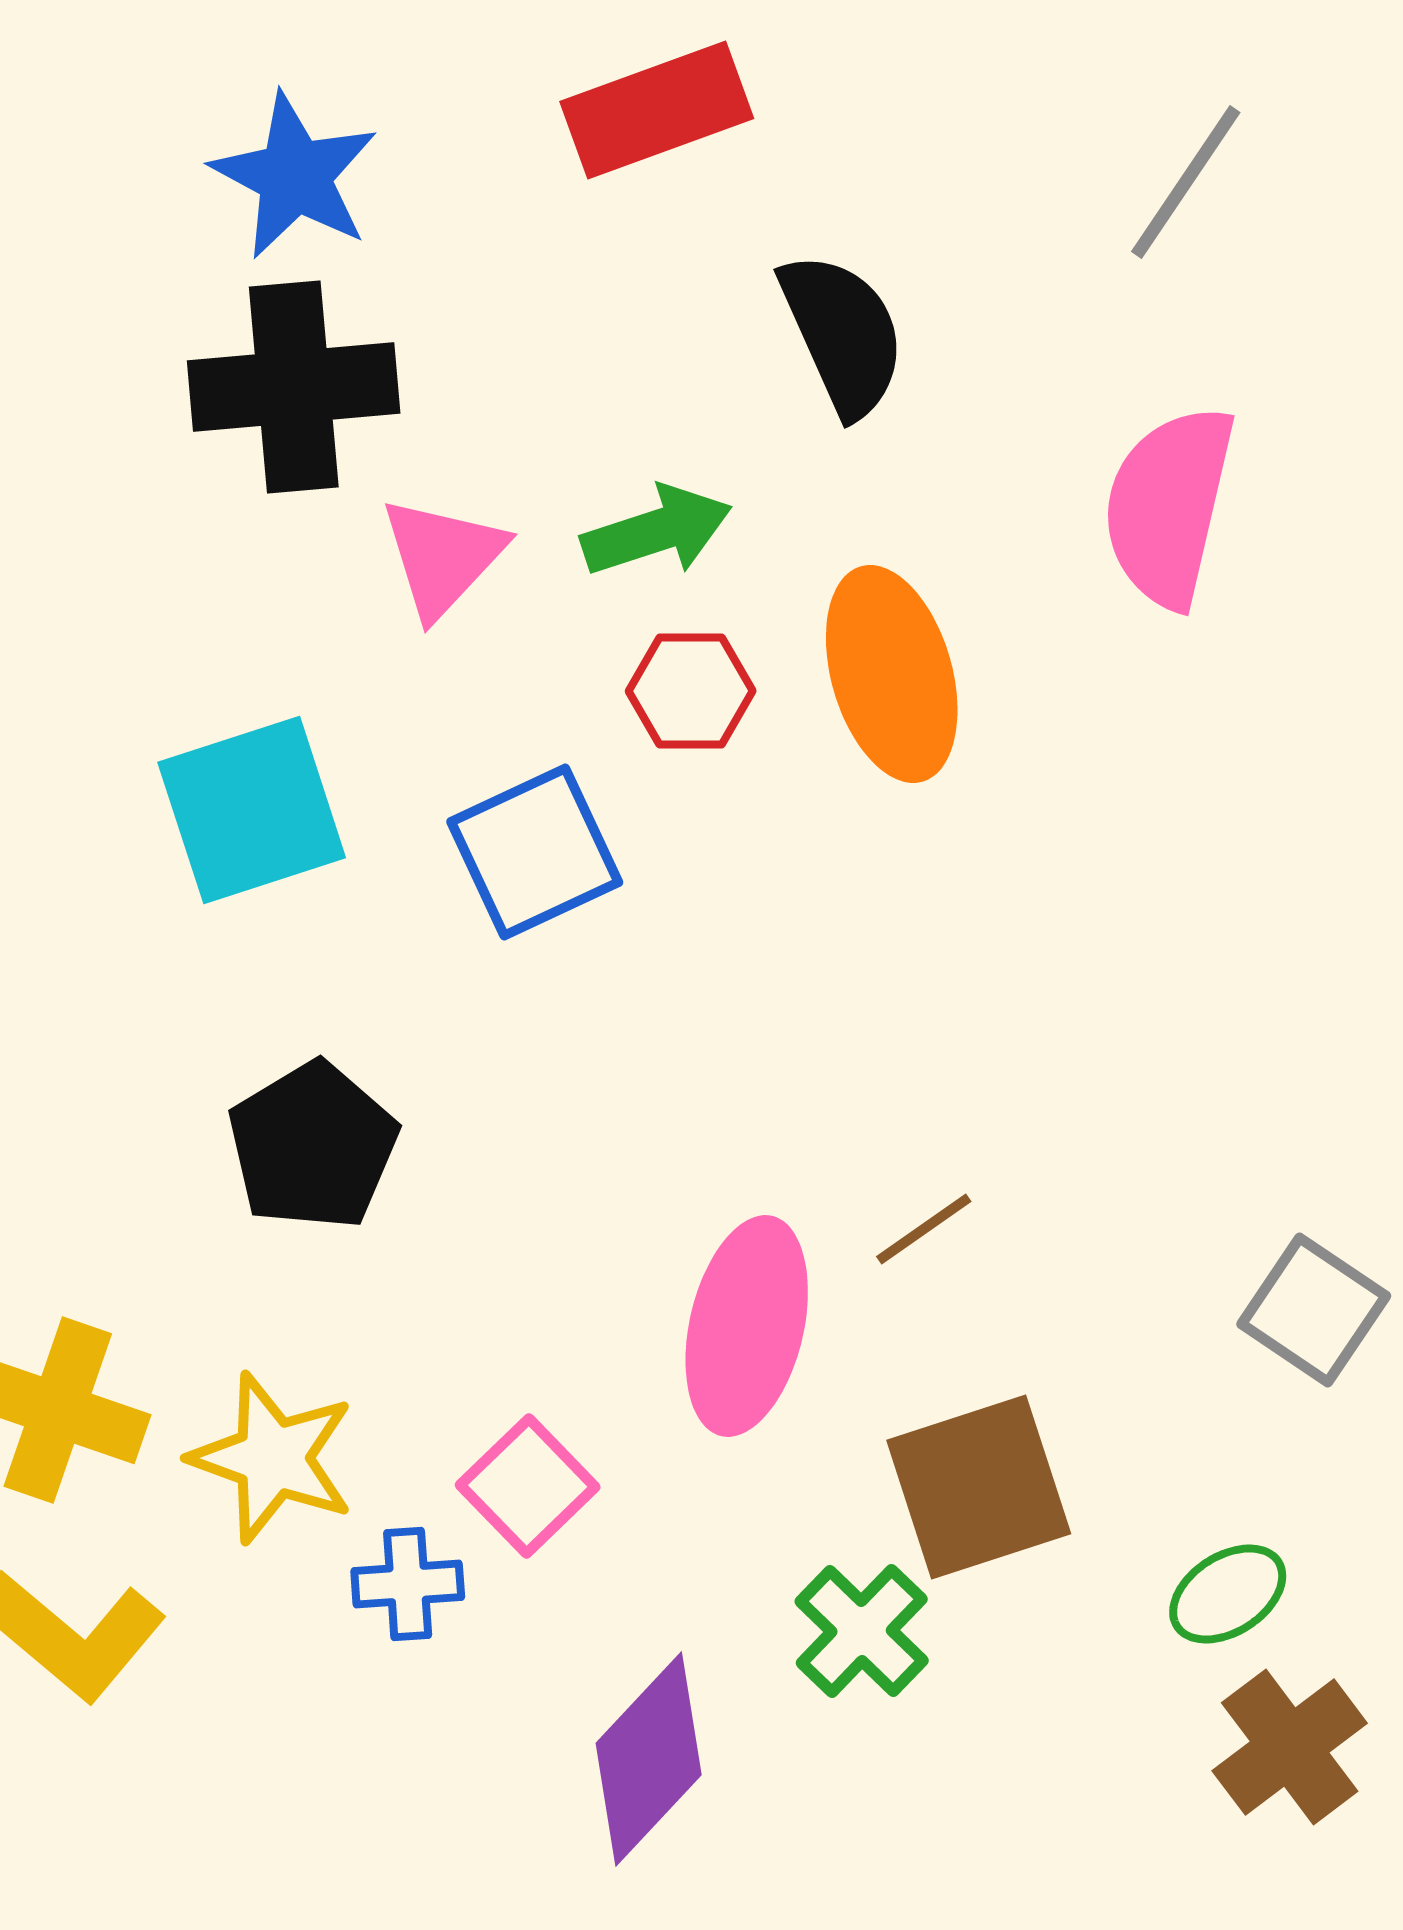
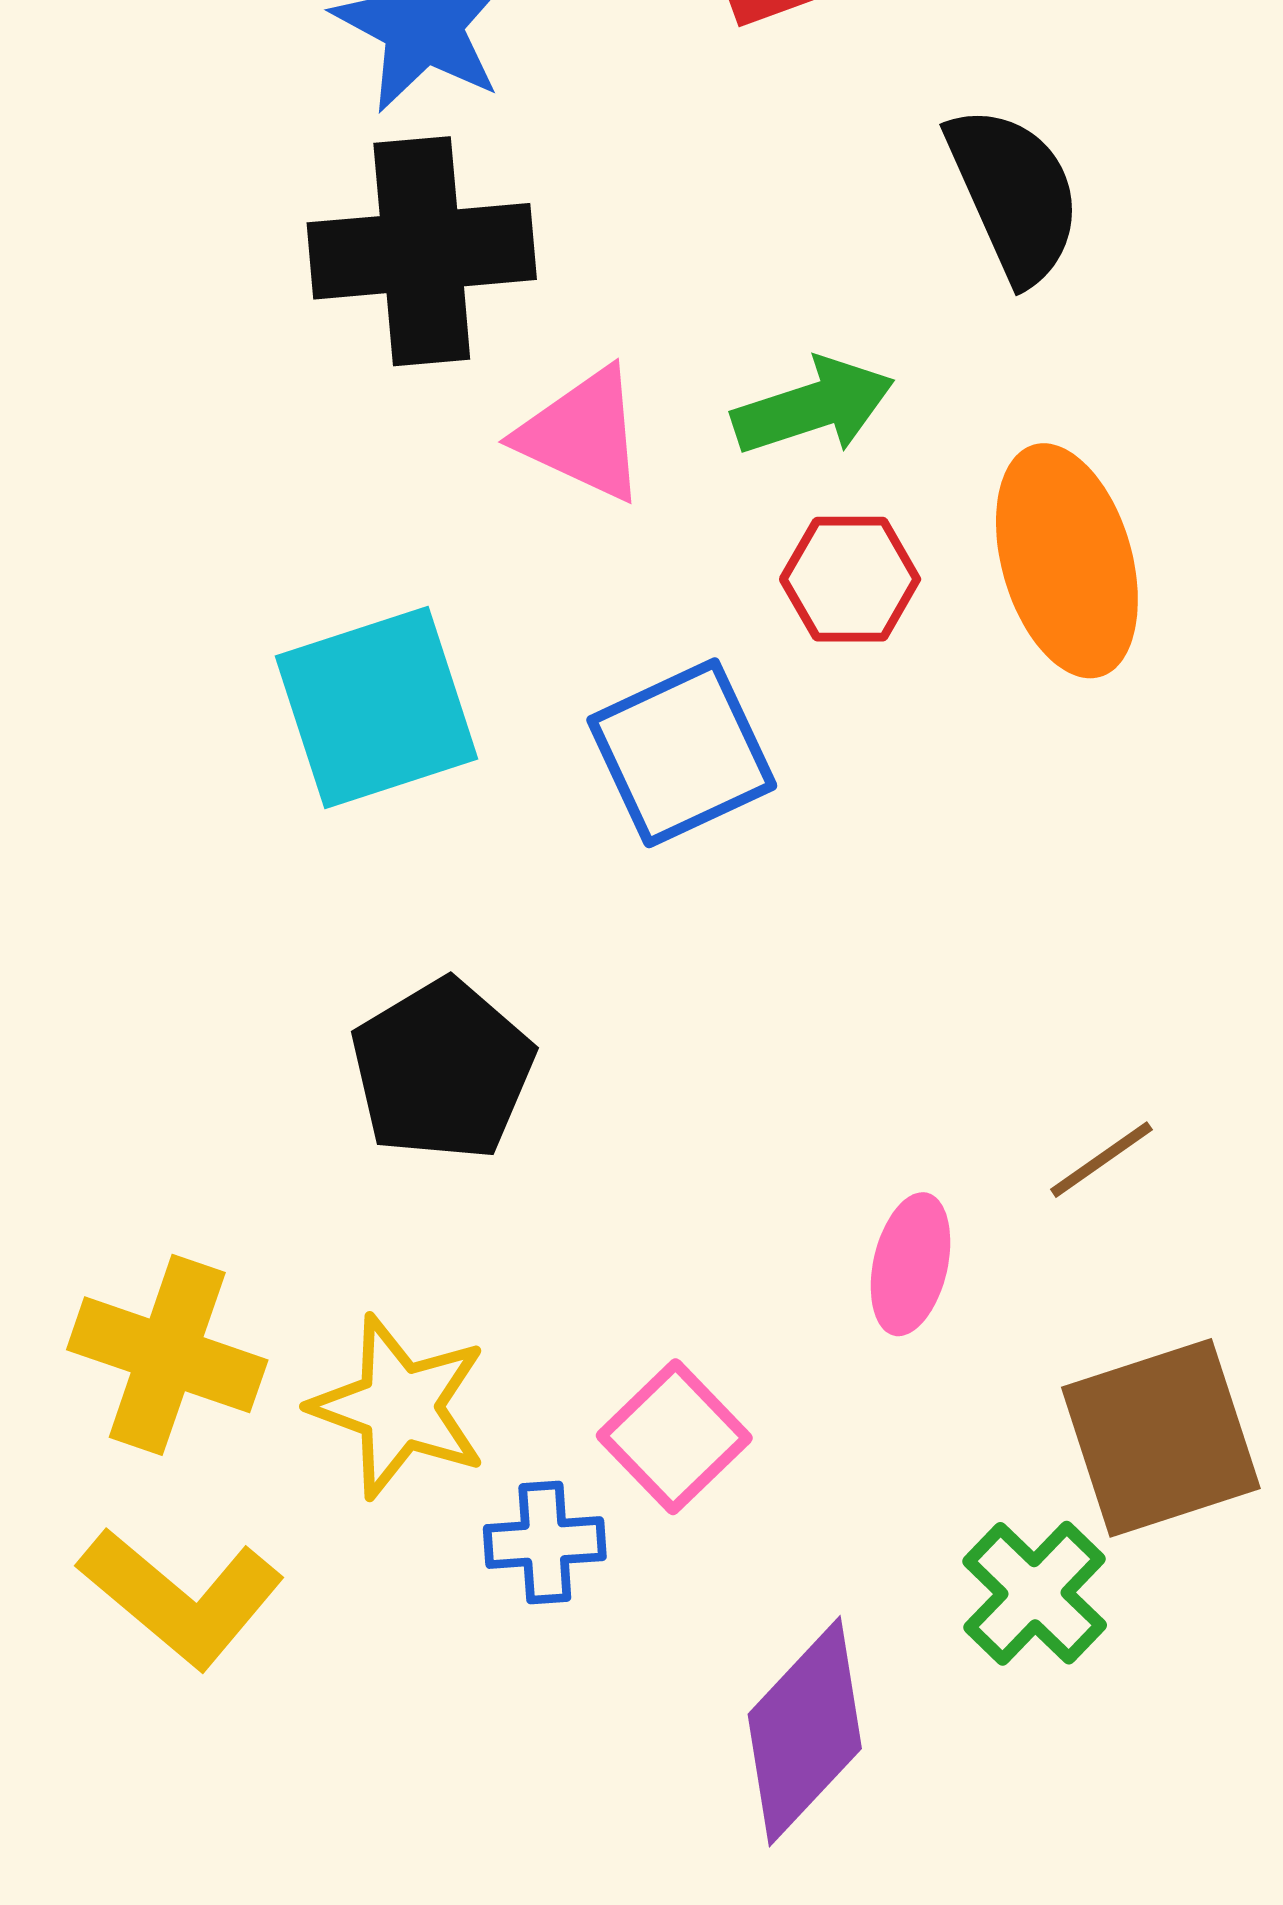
pink triangle: (443, 557) -> (583, 435), turned -48
pink ellipse: (747, 1326) -> (911, 1264), size x0.6

